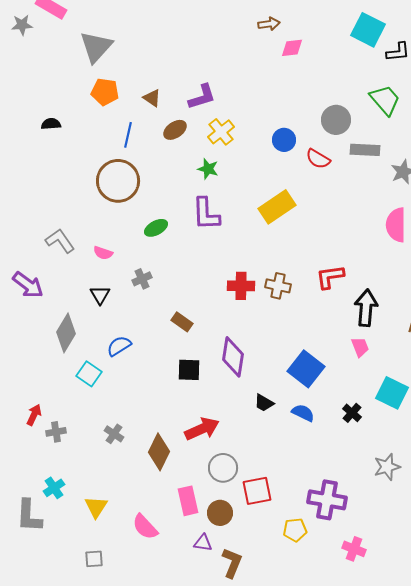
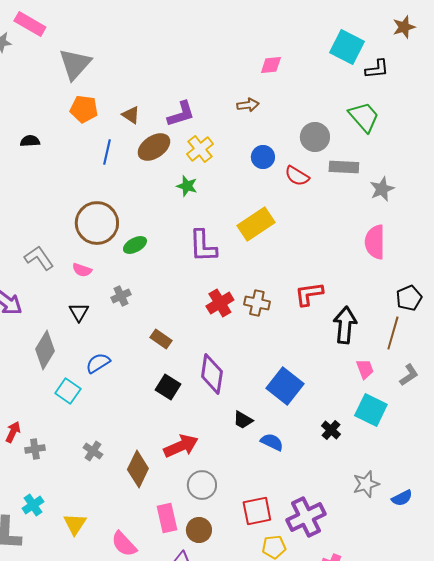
brown arrow: (269, 24) -> (248, 105), moved
brown ellipse: (175, 130) -> (154, 147), size x1.4
brown circle: (118, 181) -> (97, 223), moved
purple L-shape: (206, 214) -> (203, 246), moved
red cross: (241, 286) -> (220, 303), turned -32
pink trapezoid: (360, 347) -> (365, 369), moved
black square: (189, 370) -> (168, 387), turned 30
blue semicircle: (303, 413) -> (272, 442), moved
red square: (257, 491) -> (257, 511), moved
purple cross: (327, 500) -> (306, 517), turned -36

